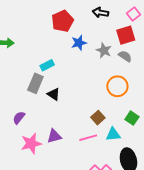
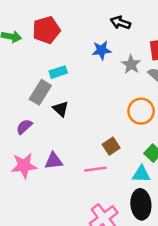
black arrow: (100, 13) -> (120, 23), moved
red pentagon: (63, 21) -> (46, 30), moved
purple semicircle: (19, 118) -> (24, 127), moved
cyan triangle: (113, 134) -> (141, 174), moved

